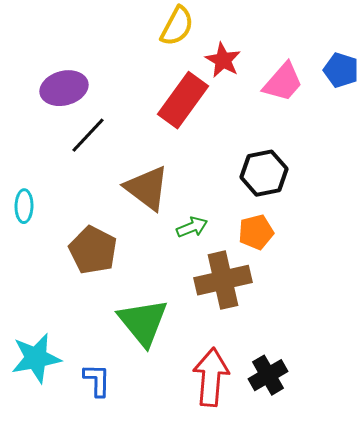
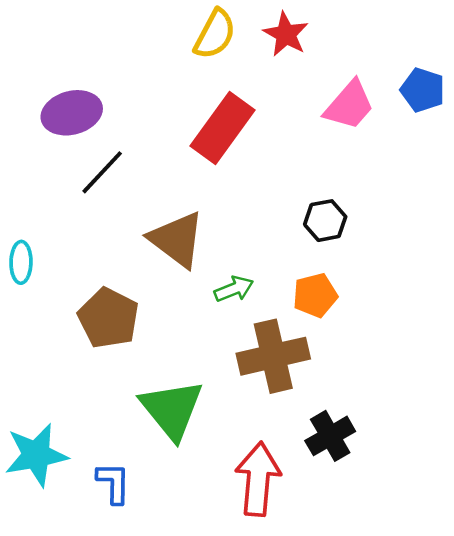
red star: (223, 60) -> (286, 34), moved
black hexagon: (264, 173) -> (325, 221), size x0.7
black cross: (268, 375) -> (330, 436), moved

